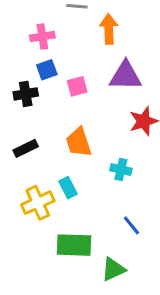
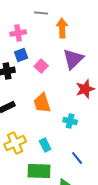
purple triangle: (125, 76) -> (73, 59), turned -45
pink square: (77, 86) -> (41, 66), turned -32
cyan rectangle: (68, 188) -> (45, 145), moved

